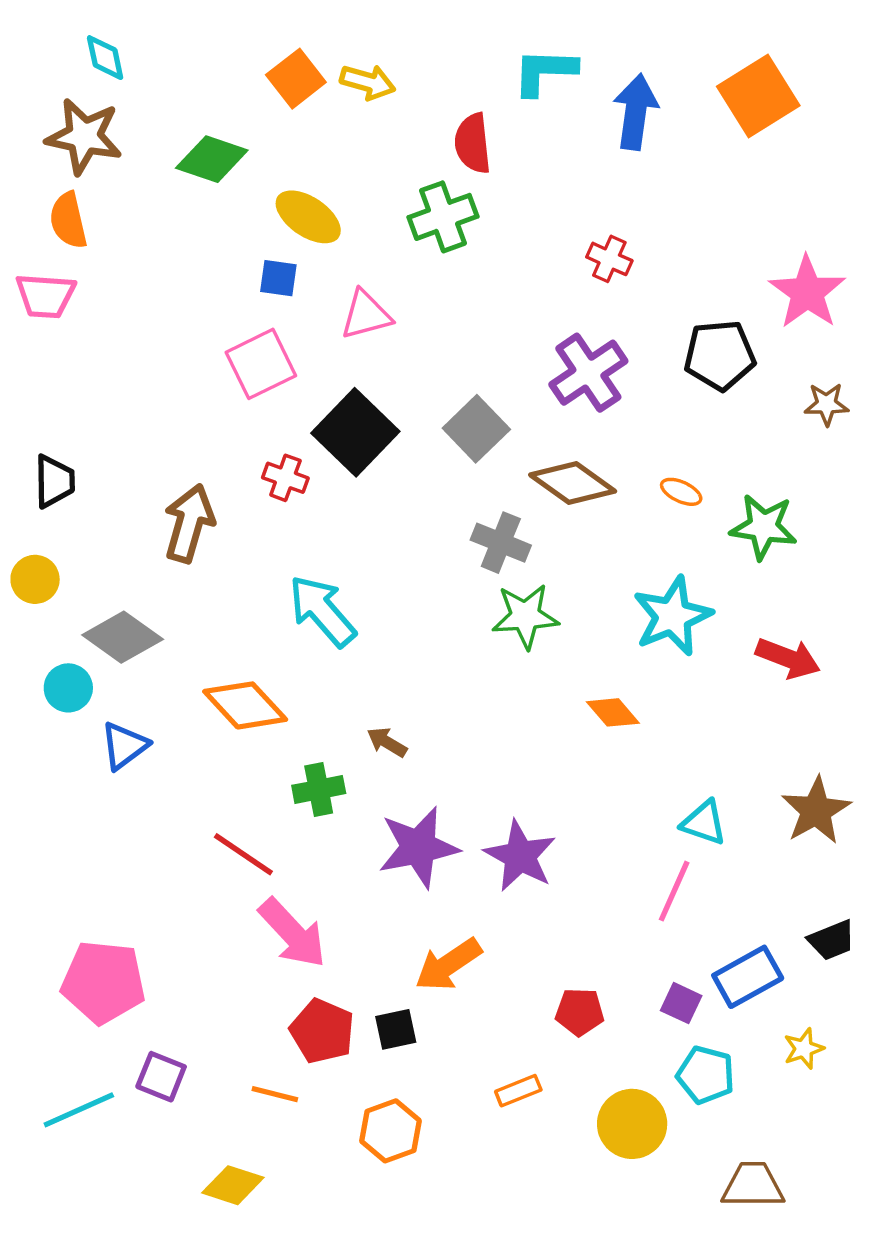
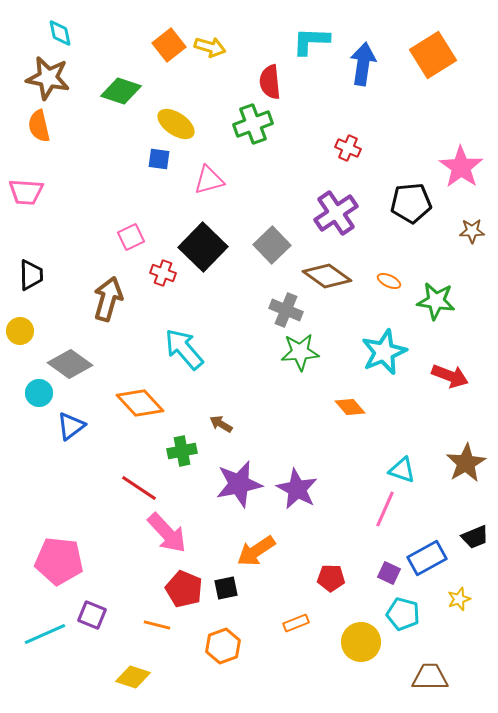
pink trapezoid: (46, 296) -> (26, 192), moved
pink square: (261, 364) -> (131, 237), moved, size x0.7

